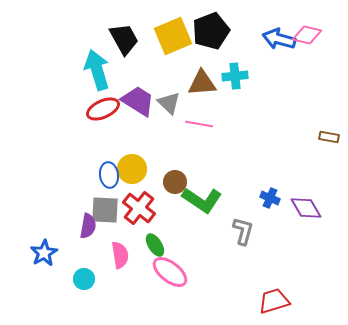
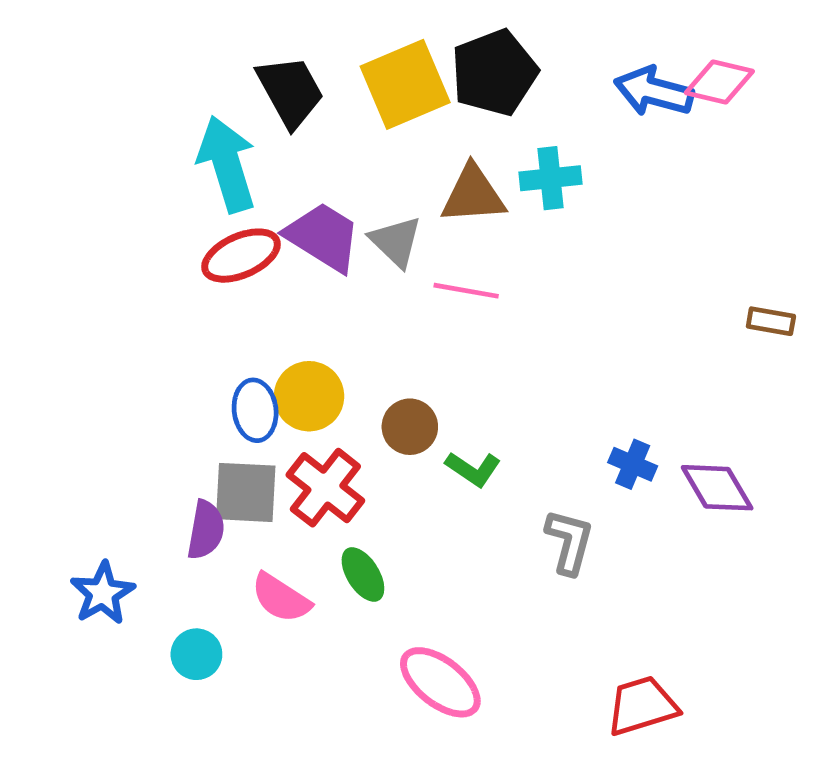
green L-shape: (202, 200) -> (473, 469), size x0.6
pink semicircle: (120, 255) -> (281, 598), turned 132
pink ellipse: (170, 272) -> (440, 682), moved

